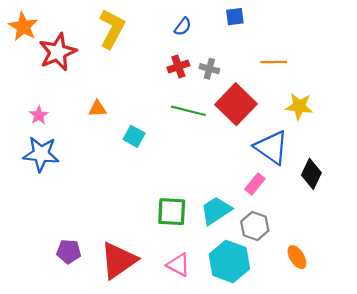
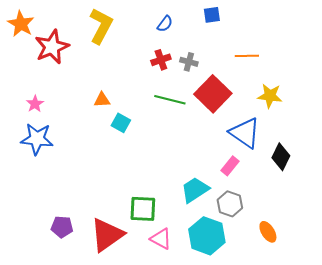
orange triangle: (98, 109) -> (102, 100), moved
green square: (172, 212) -> (143, 209), moved

